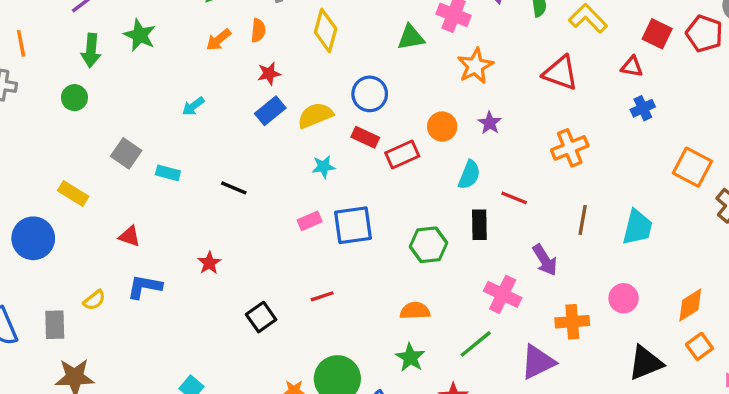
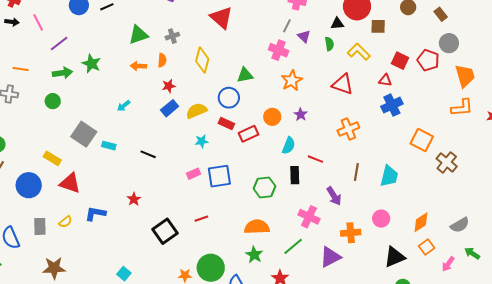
green triangle: (411, 37) -> (245, 75), moved
orange arrow: (218, 40) -> (138, 66), turned 42
orange line: (21, 43) -> (21, 69), turned -70
green arrow: (91, 50) -> (62, 73), turned -102
blue cross: (643, 108) -> (392, 105), size x1.5
gray square: (126, 153) -> (84, 134), size x1.4
red triangle: (129, 236) -> (70, 183), moved, size x1.6
orange semicircle: (415, 311) -> (257, 227), size x1.4
black square: (261, 317) -> (165, 231), size x1.4
gray rectangle: (55, 325) -> (40, 226), moved

